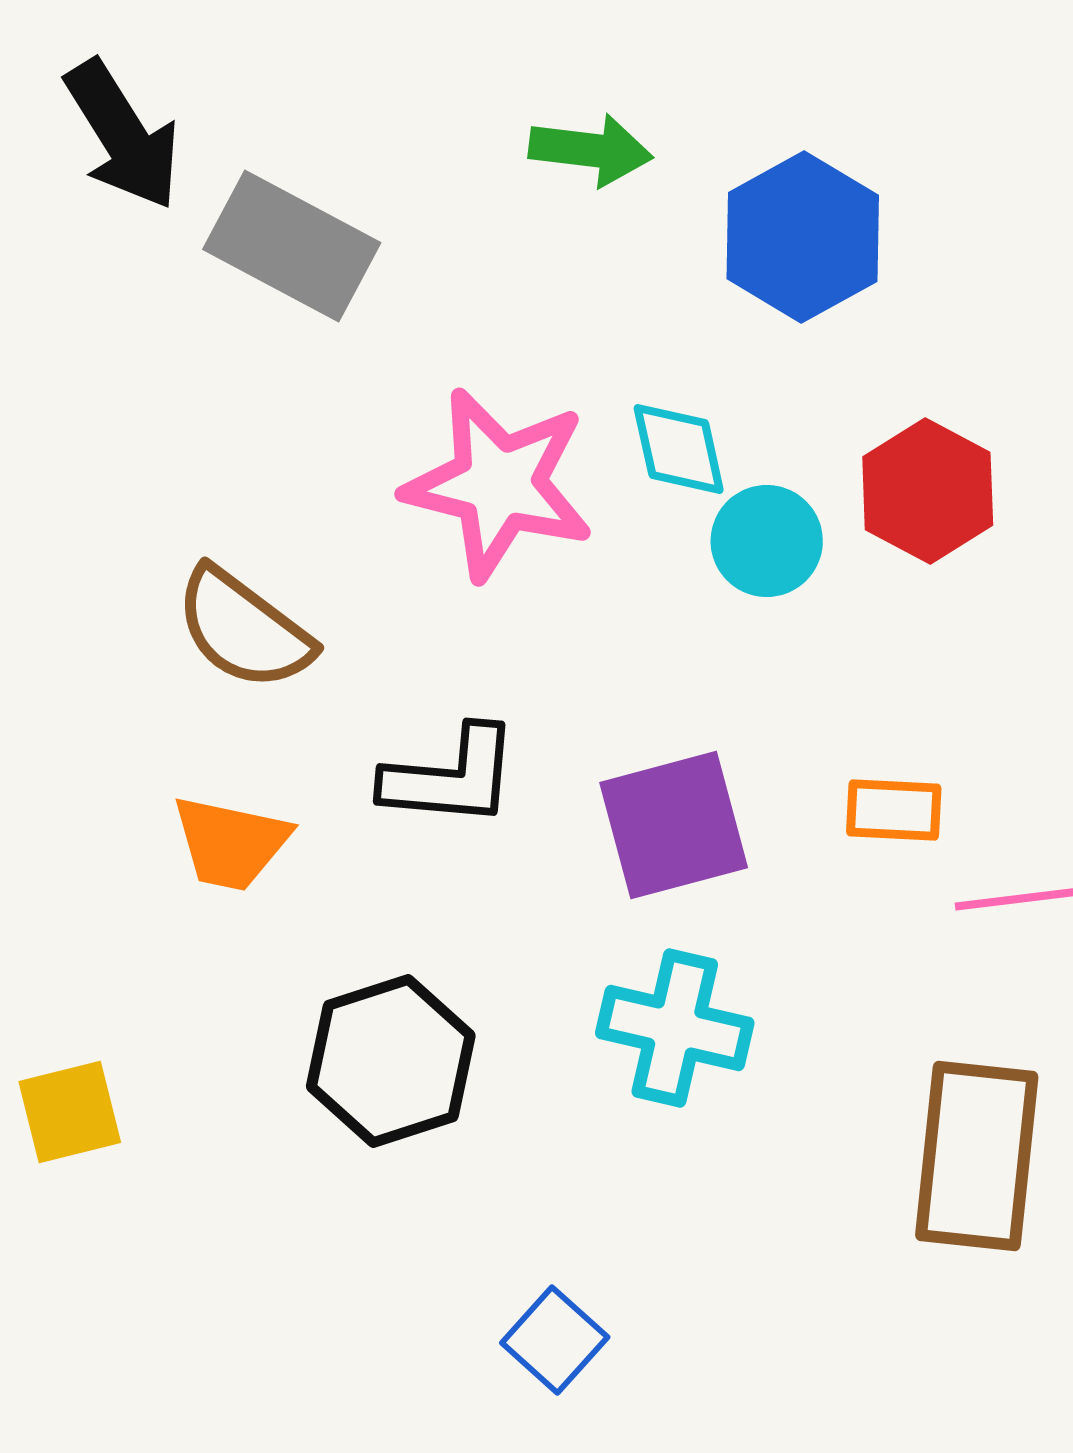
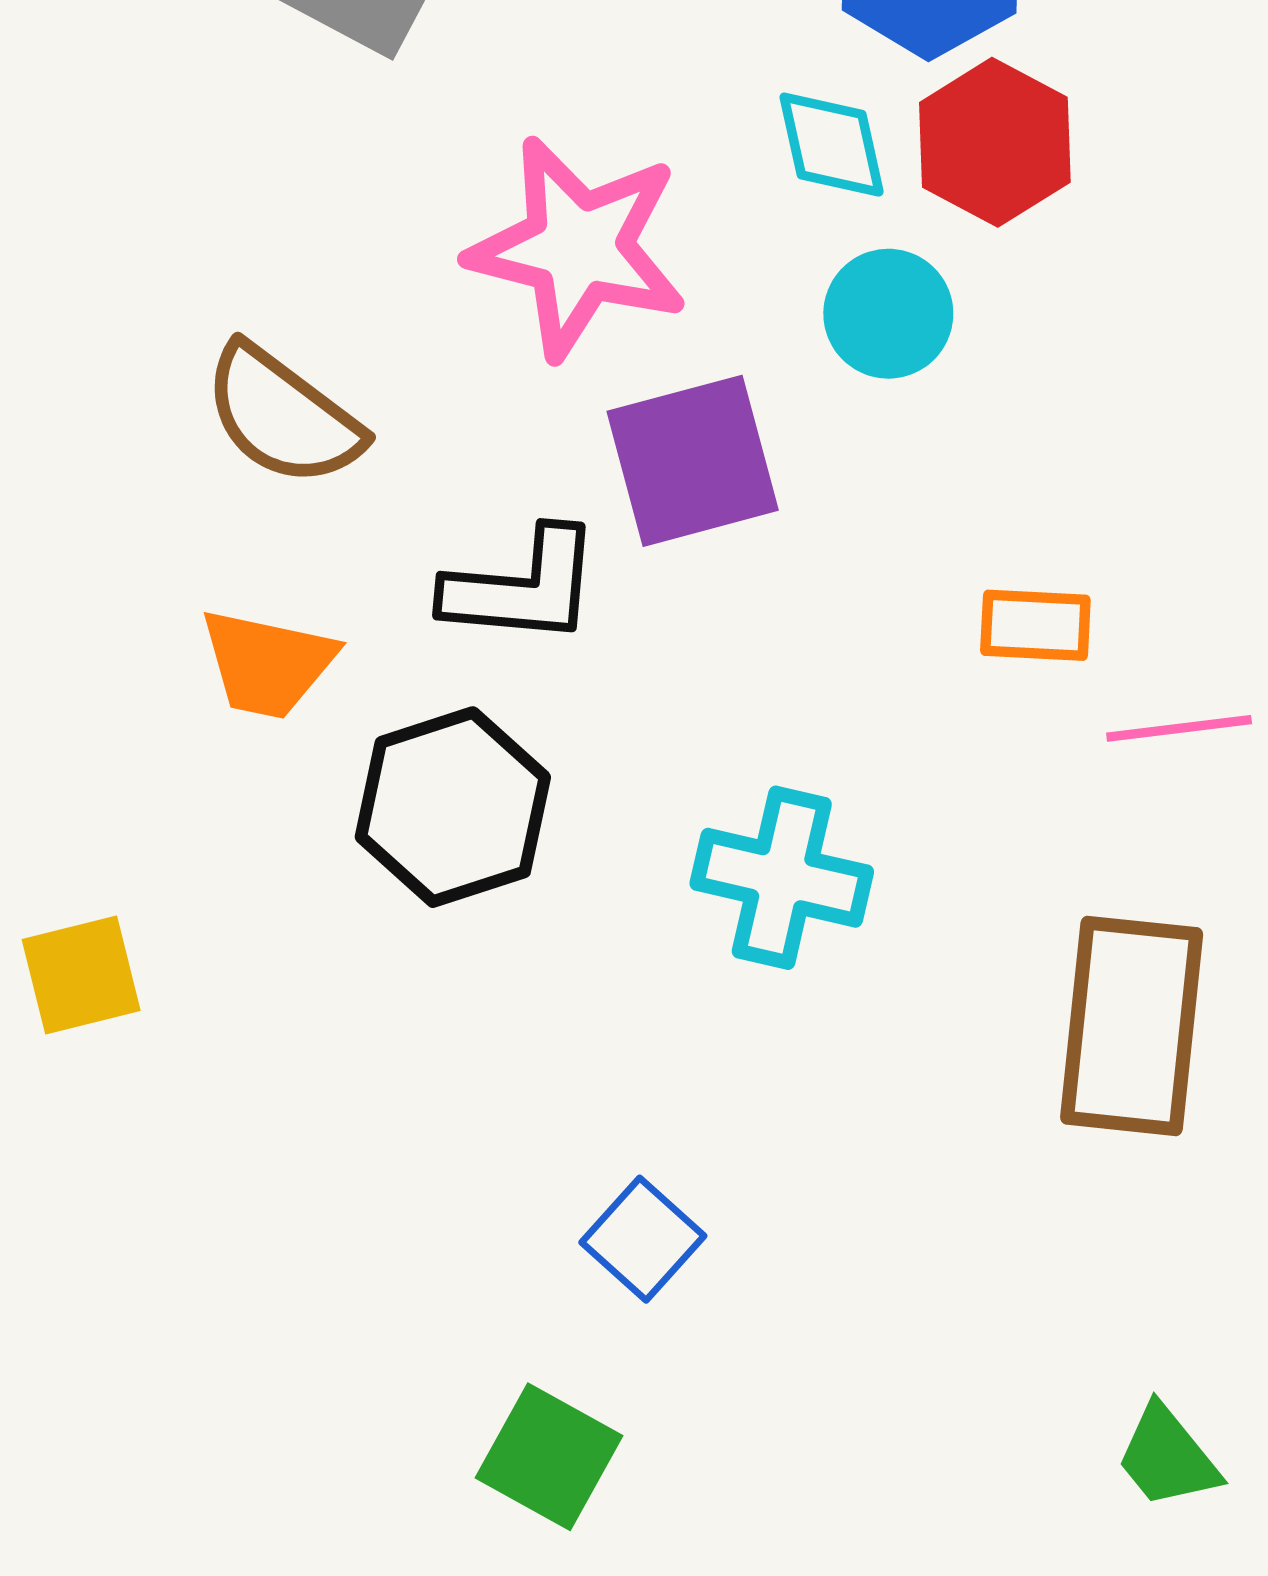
cyan diamond: (679, 449) -> (832, 145), moved
red hexagon: (928, 491) -> (995, 142), moved
purple square: (674, 825) -> (693, 461), moved
black hexagon: (391, 1061) -> (453, 807), moved

